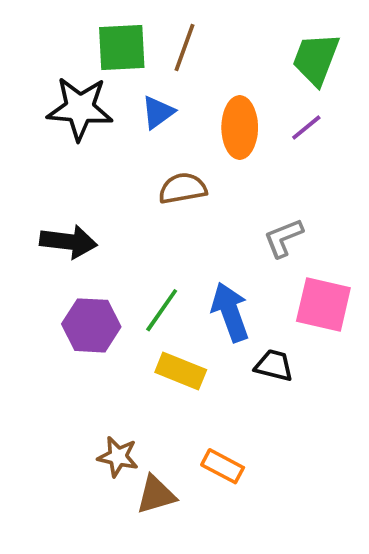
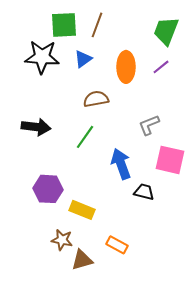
green line: (162, 310) -> (85, 137), moved
purple hexagon: (91, 325) -> (48, 189), moved
yellow rectangle: (181, 371) -> (82, 210), moved

